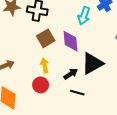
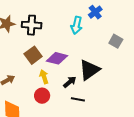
brown square: (46, 38) -> (33, 55), moved
purple diamond: (71, 41) -> (57, 58), moved, turned -65

